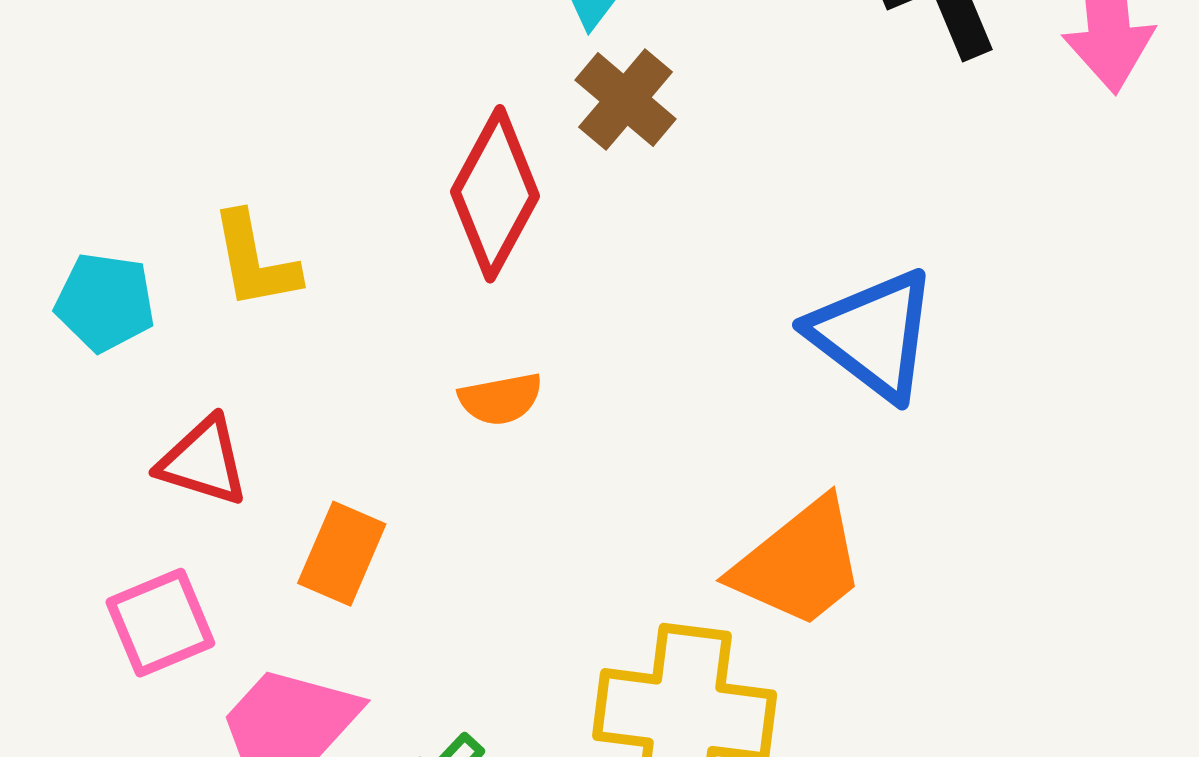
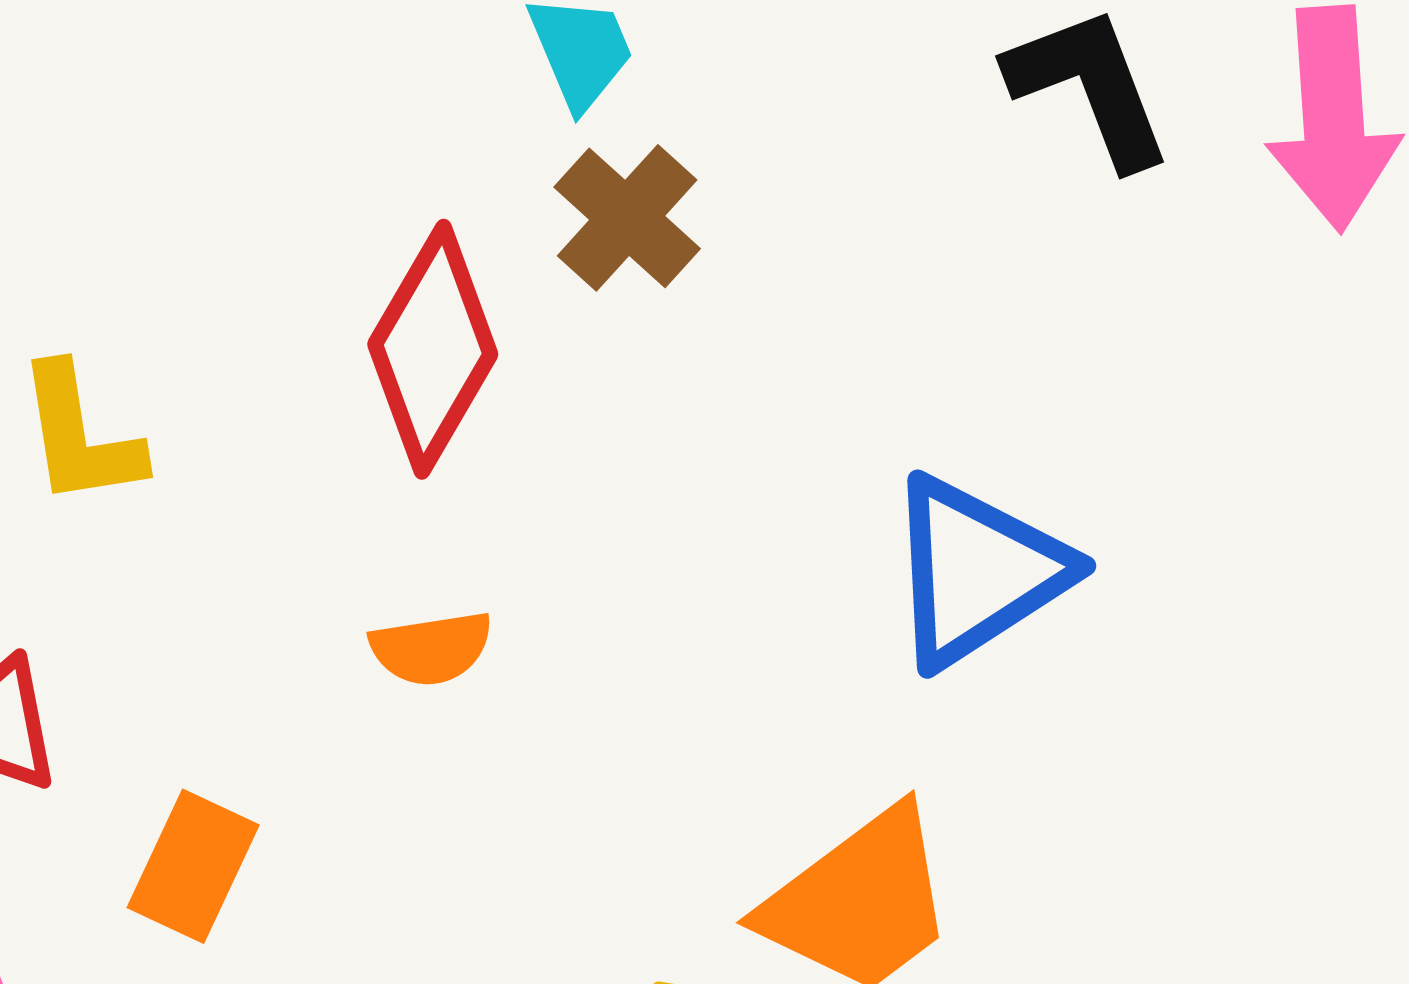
blue triangle: (873, 334) -> (977, 571), turned 48

